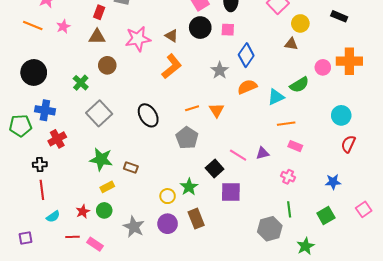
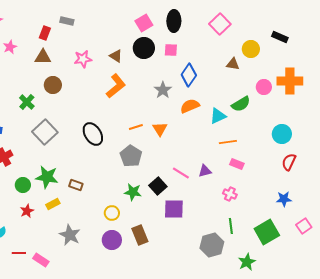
yellow circle: (300, 23) -> (251, 49), moved
pink star: (138, 39) -> (83, 59), size x0.7
blue star: (333, 182) -> (284, 199), moved
green star: (189, 187) -> (133, 192), moved, turned -30
green circle: (104, 210) -> (23, 185), moved
red star: (83, 211) -> (27, 211), moved
green square: (326, 216) -> (267, 232), size x1.4
gray star: (134, 227) -> (70, 235), moved

